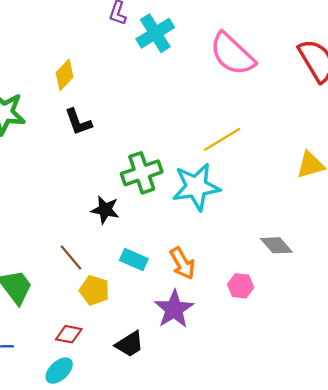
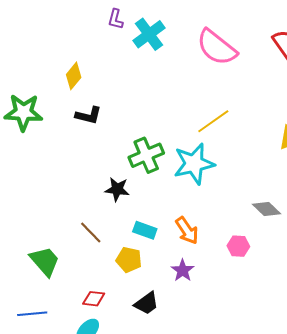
black L-shape: (78, 122) -> (88, 115), turned -52
yellow pentagon: (94, 290) -> (129, 260), moved
purple star: (174, 309) -> (183, 270), size x0.7

